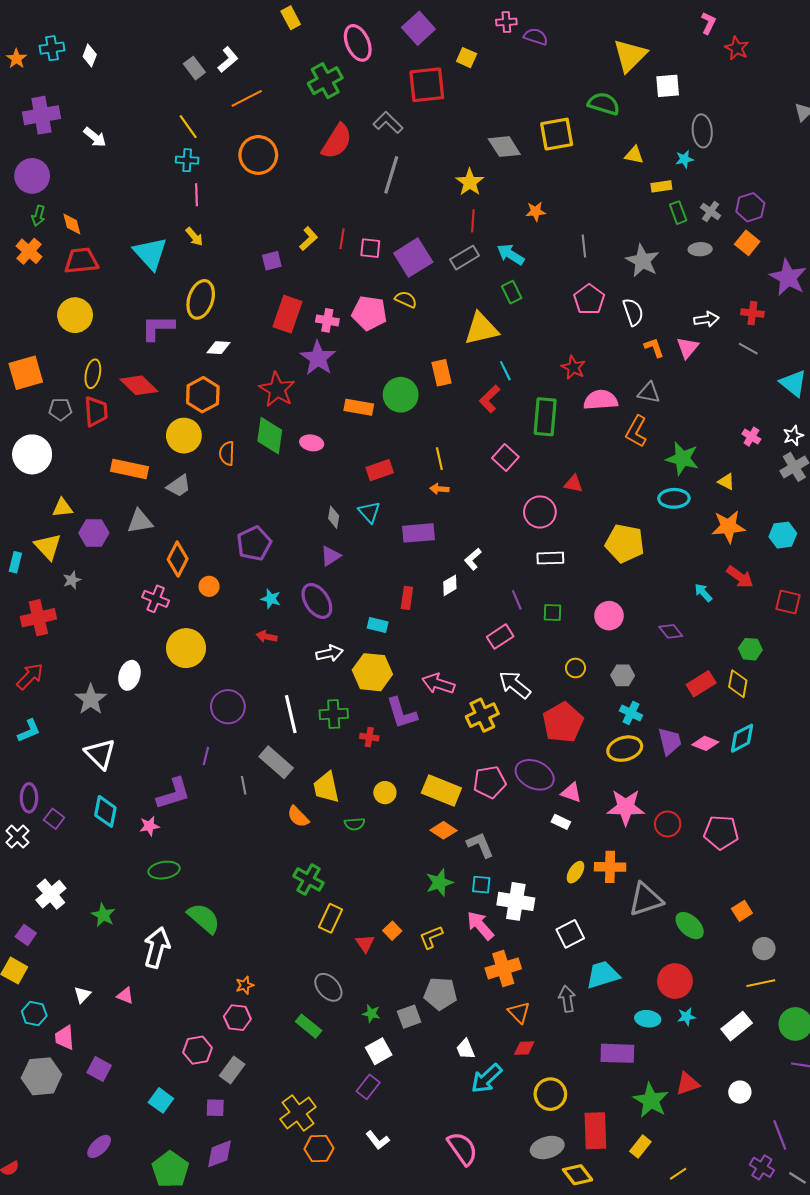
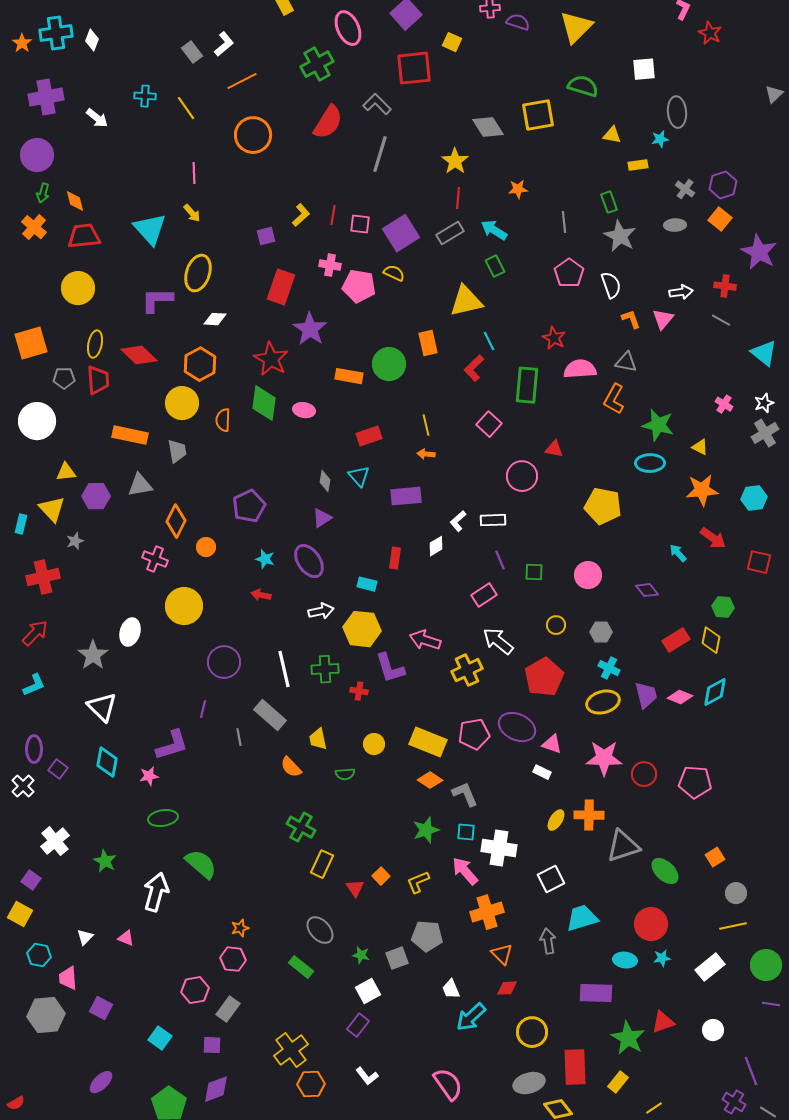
cyan cross: (52, 48) -> (56, 33), size x1.4
yellow triangle: (630, 55) -> (576, 27), moved
cyan cross: (187, 160) -> (145, 96), moved
green rectangle: (678, 213) -> (609, 202), moved
pink cross: (327, 320) -> (330, 265), moved
gray trapezoid: (179, 486) -> (177, 451), turned -65
white rectangle: (550, 558) -> (493, 520), moved
yellow trapezoid: (326, 787) -> (318, 739), size x0.7

